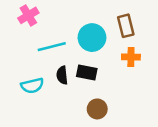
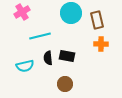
cyan circle: (92, 38) -> (71, 13), moved
brown circle: (97, 109) -> (65, 84), moved

